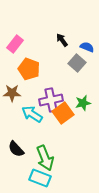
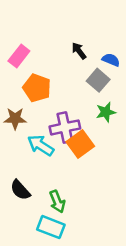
green star: (83, 103) -> (106, 112), moved
green arrow: (45, 158) -> (57, 202), size x0.7

